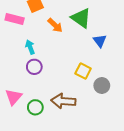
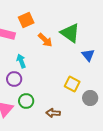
purple circle: (34, 67) -> (14, 79), moved
brown arrow: (63, 101) -> (53, 113), size x0.6
green circle: (35, 107) -> (26, 101), moved

